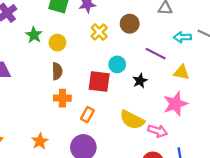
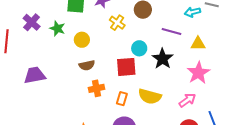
green star: (34, 35) -> (57, 28), moved
brown semicircle: (57, 71) -> (87, 65), turned 91
black star: (140, 81) -> (163, 59), size x1.5
yellow semicircle: (132, 120) -> (150, 96), moved
pink arrow: (158, 131) -> (187, 100), turned -42

